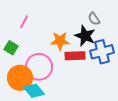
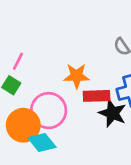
pink line: (24, 22) -> (18, 61), moved
black star: (85, 36) -> (113, 113), moved

